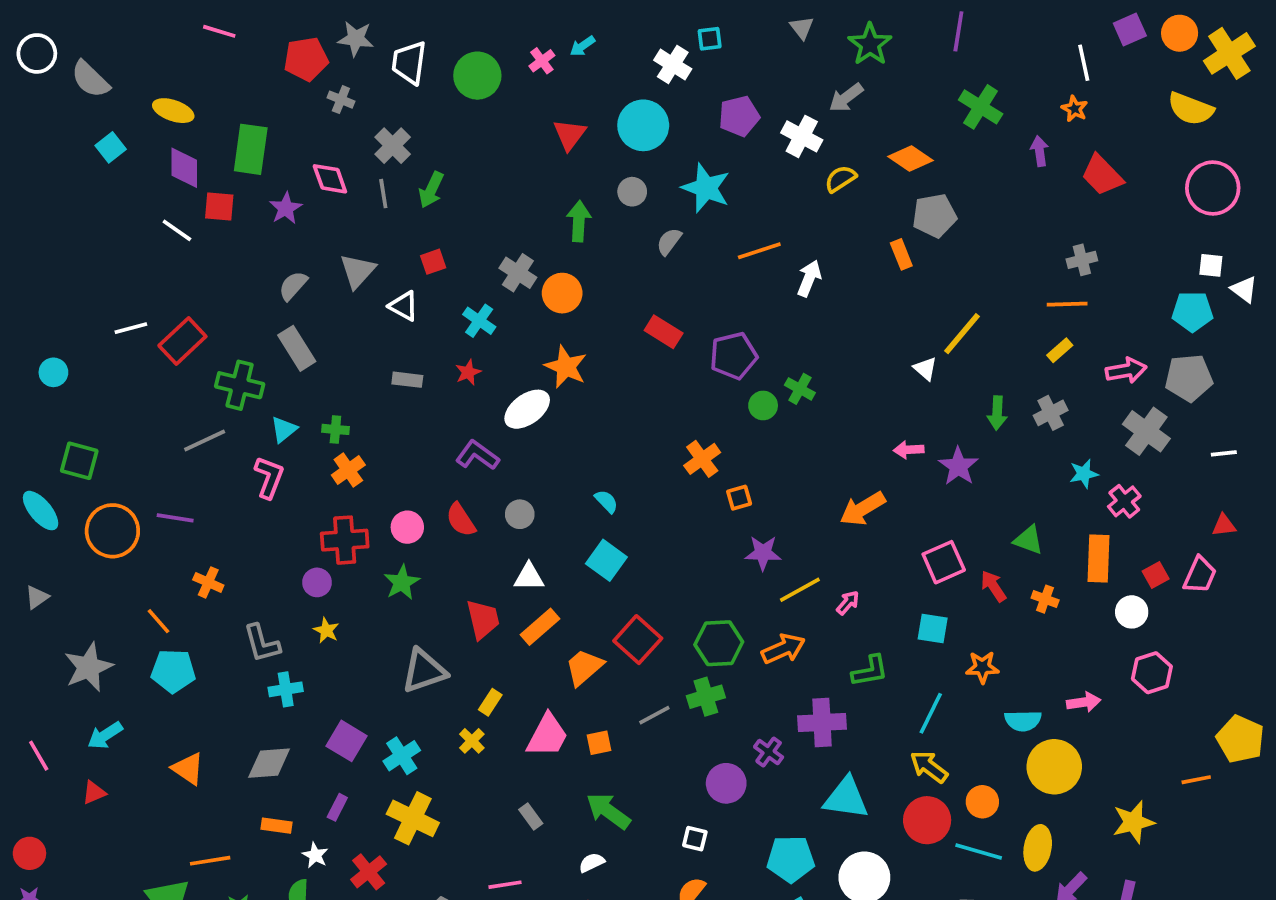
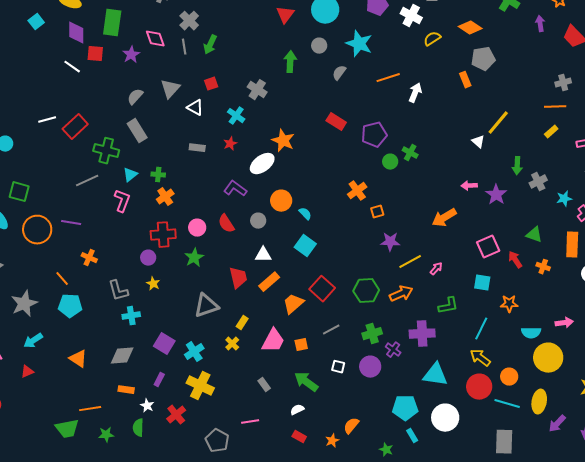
orange circle: (562, 293) -> (281, 201), moved
gray cross: (1051, 413) -> (538, 182), moved
green cross: (706, 697) -> (372, 334), moved
white square: (695, 839) -> (338, 367), moved

